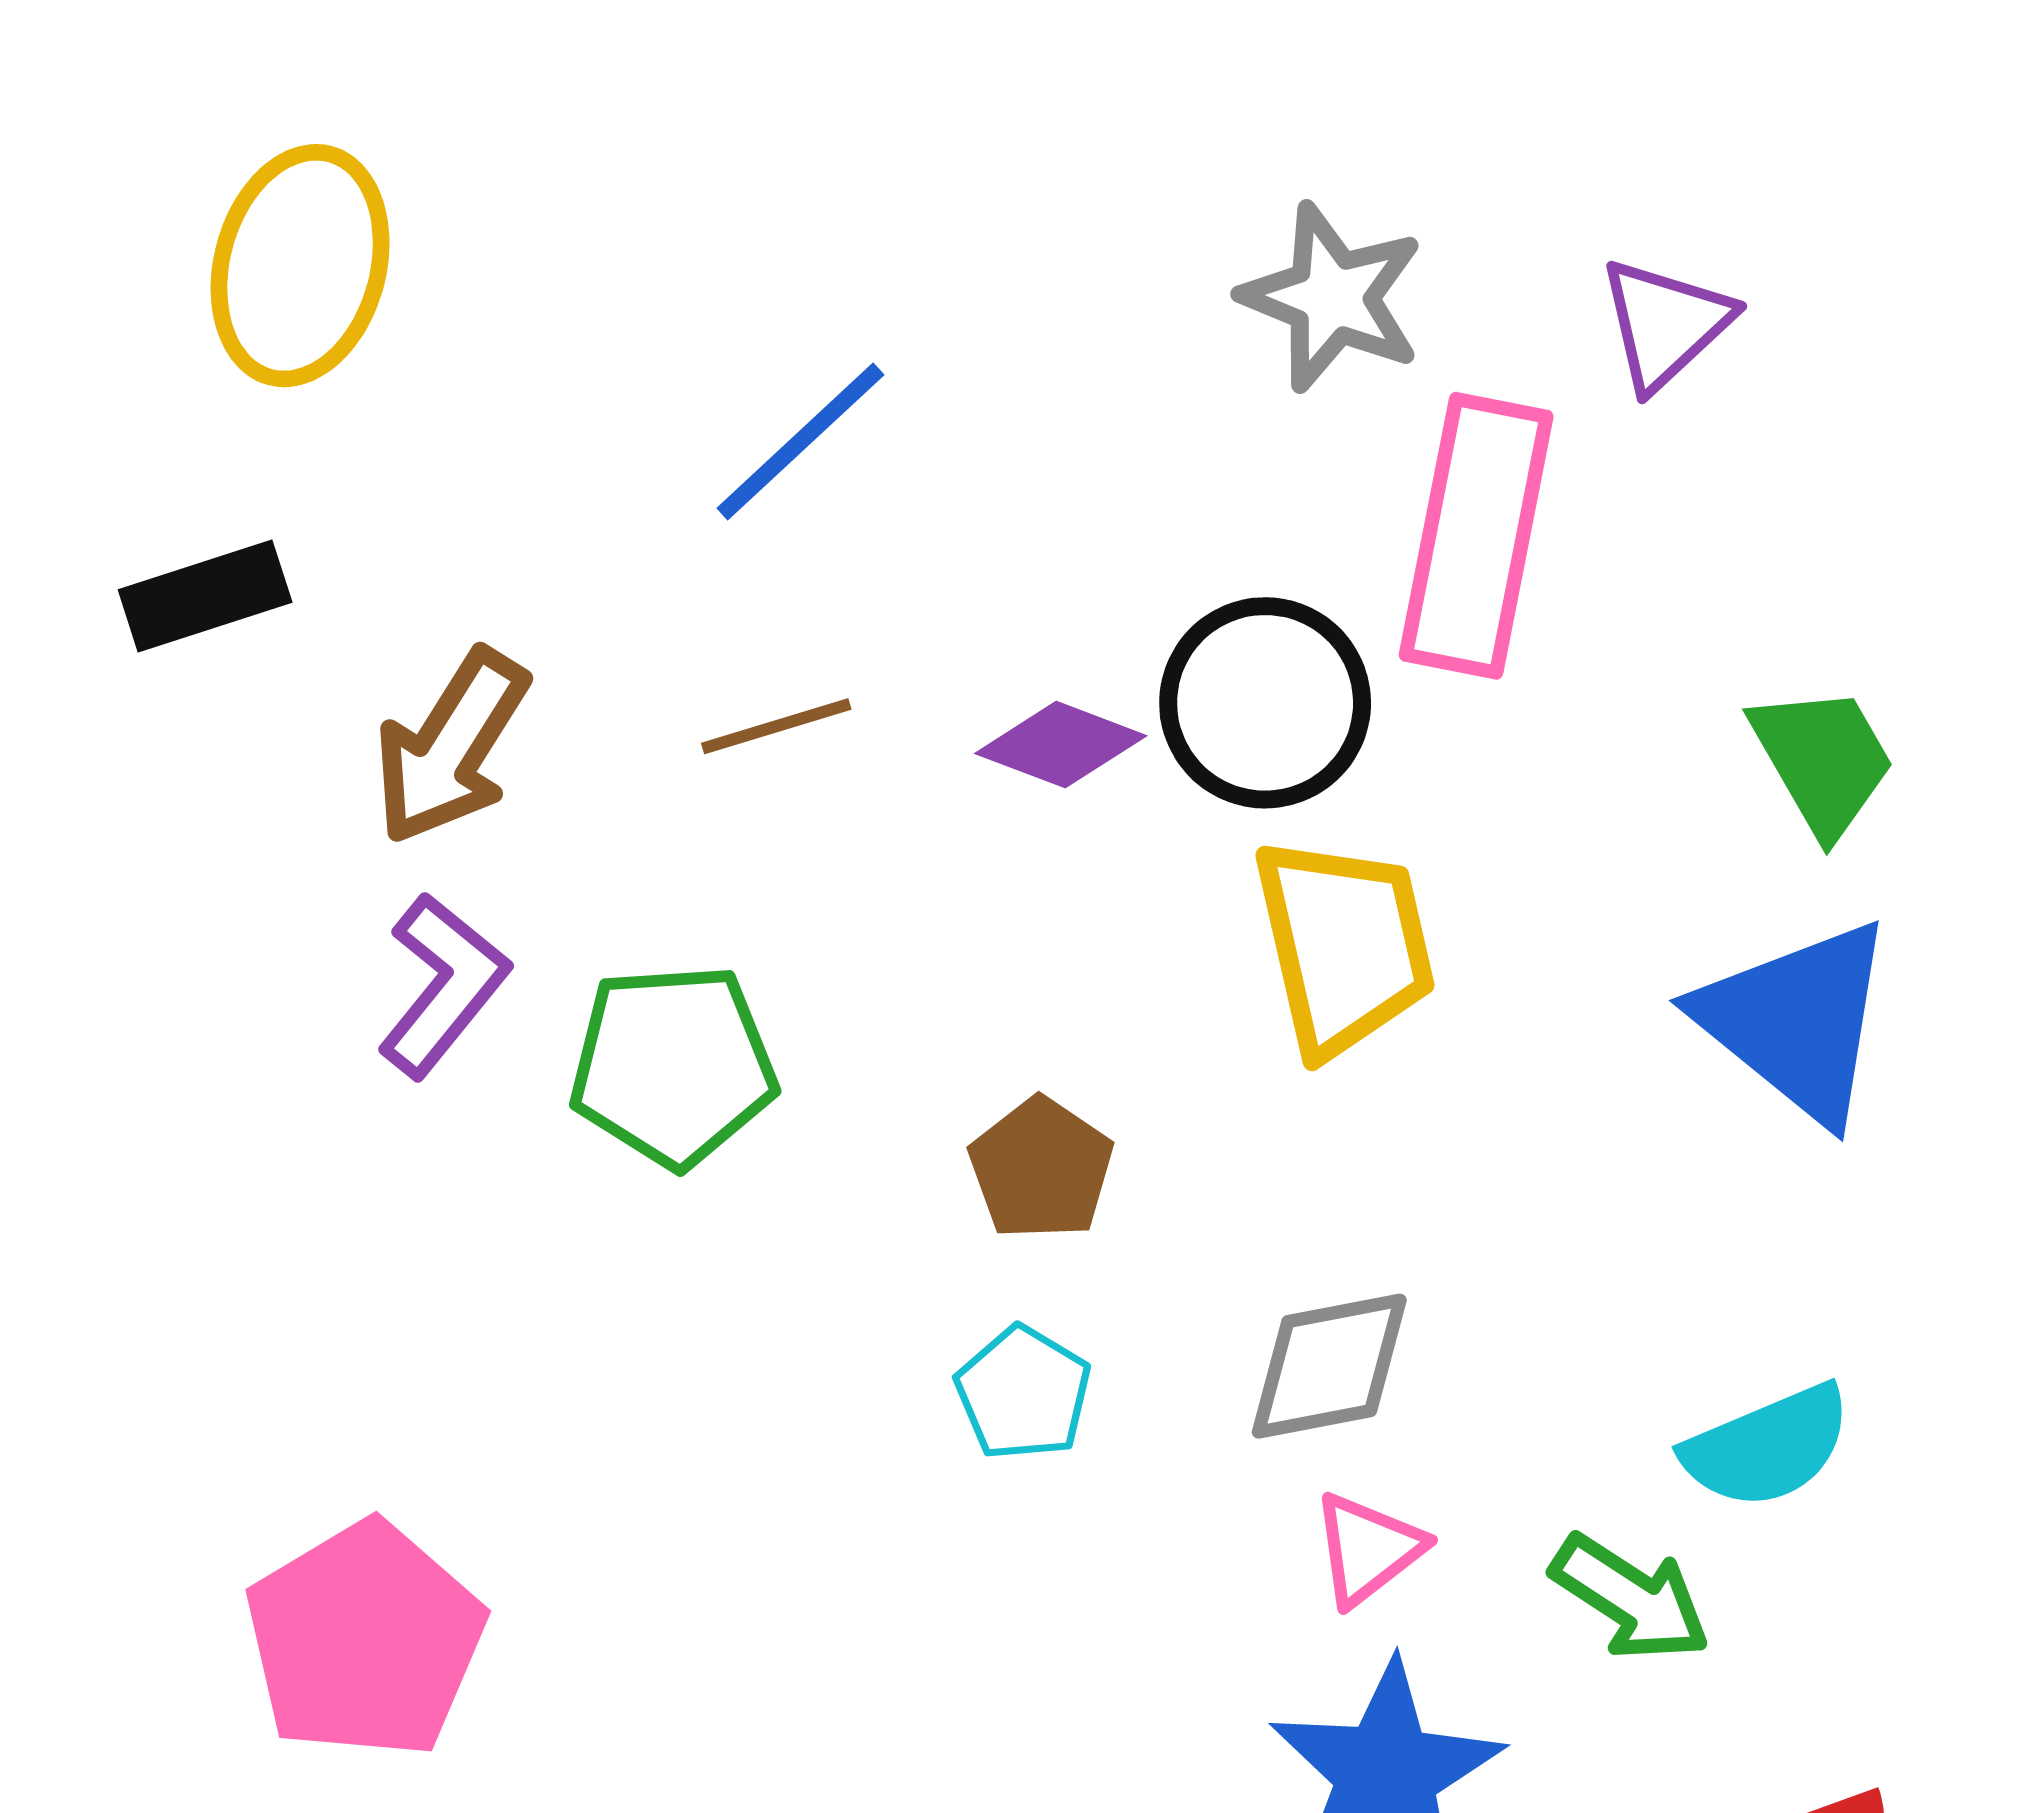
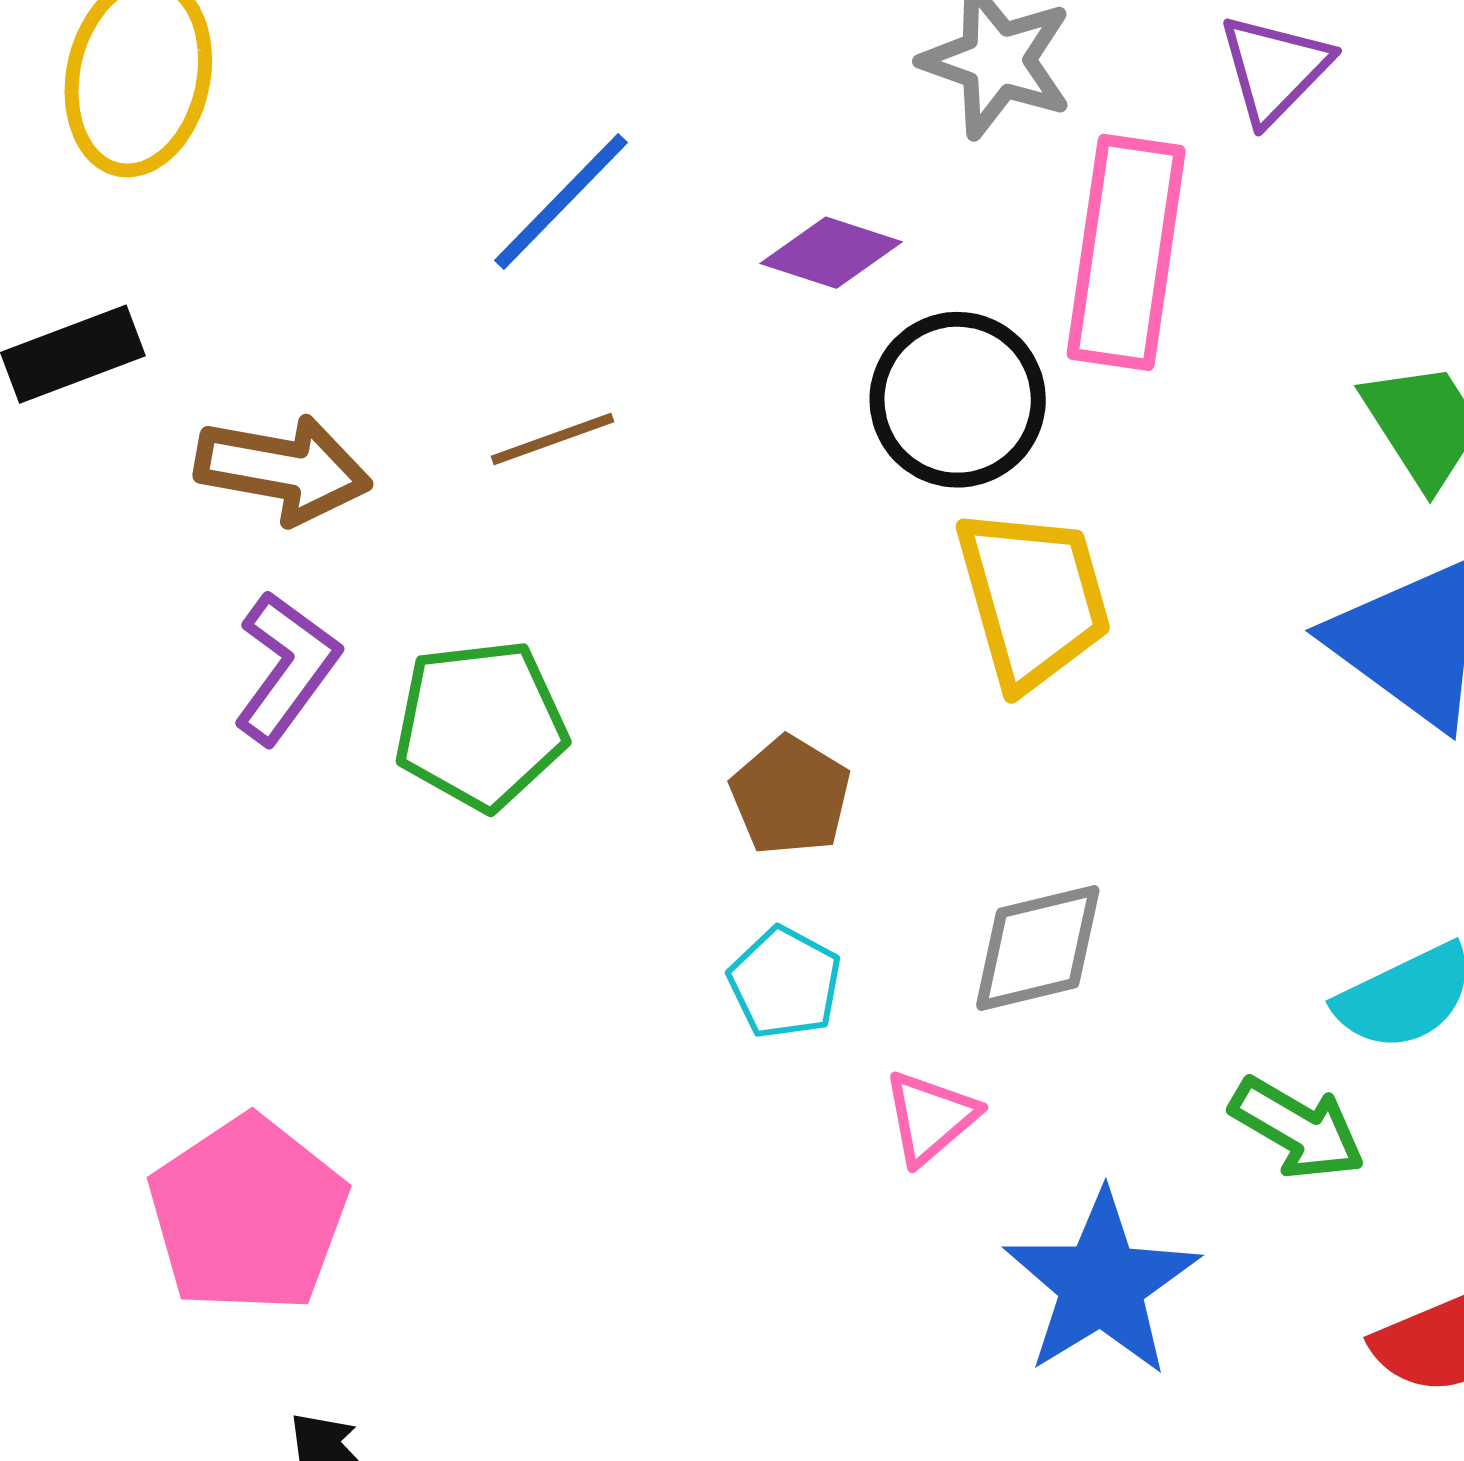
purple diamond: (1061, 745) -> (831, 253), moved
brown arrow: (451, 747) -> (283, 469), turned -109
pink triangle: (1368, 1549) -> (930, 1117), moved

